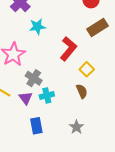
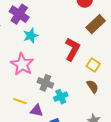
cyan star: (37, 27) -> (31, 36), moved
purple triangle: (26, 98) -> (37, 111), moved, turned -32

